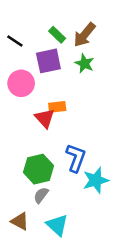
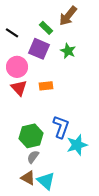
brown arrow: (84, 35) -> (68, 16), moved
purple square: (48, 61) -> (39, 49), turned 35
red triangle: (45, 118) -> (19, 88), moved
brown triangle: (20, 221) -> (28, 178), moved

